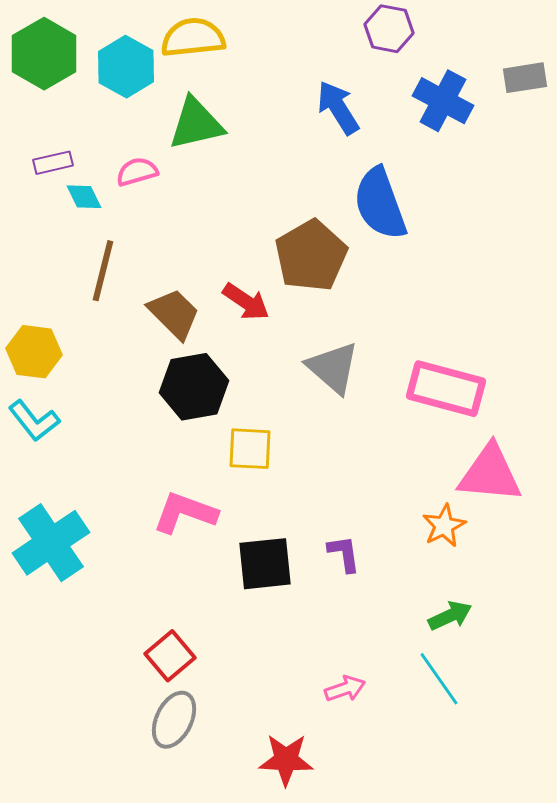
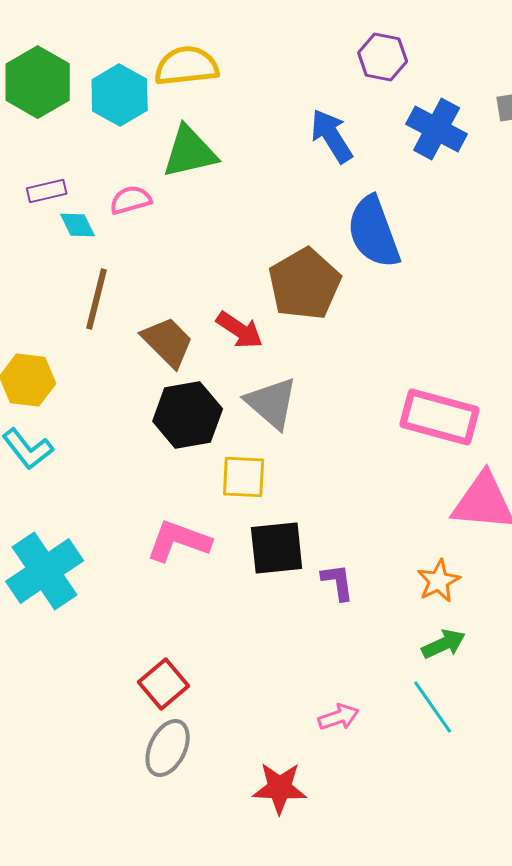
gray triangle: (333, 368) -> (272, 403), moved
orange star: (444, 526) -> (439, 581), moved
black square: (265, 564) -> (277, 548), moved

